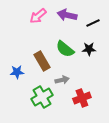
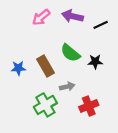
black star: (89, 49) -> (95, 62), moved
blue star: (17, 72) -> (18, 68), moved

